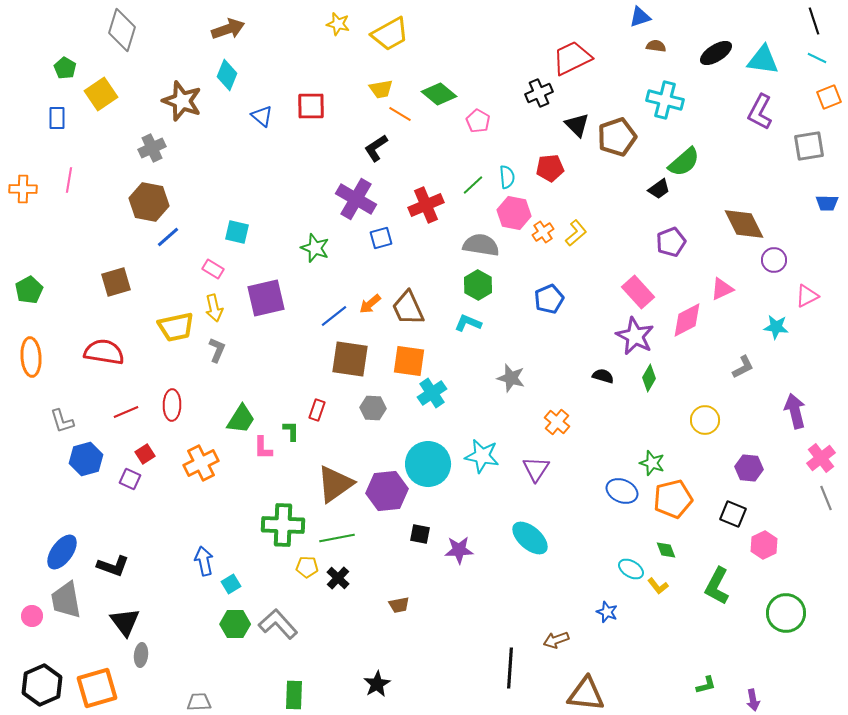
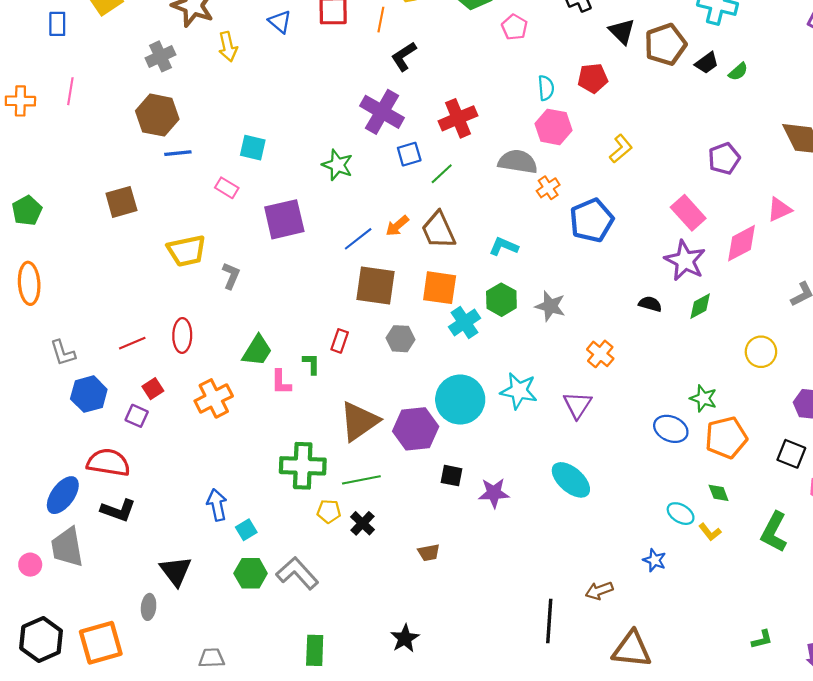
orange line: (400, 114) -> (381, 20), moved, turned 70
green semicircle: (684, 162) -> (738, 72), size x0.6
green line: (473, 185) -> (442, 174), moved
black trapezoid: (659, 189) -> (707, 63), moved
orange cross: (543, 232) -> (548, 188), moved
blue line: (168, 237) -> (178, 153), turned 35
green hexagon: (478, 285) -> (501, 300), moved
blue pentagon: (549, 299) -> (592, 220), size x1.4
yellow arrow: (214, 308) -> (228, 47), moved
red semicircle: (104, 352) -> (108, 463), moved
green diamond: (649, 378) -> (700, 306), turned 32
black triangle: (125, 622) -> (176, 571), moved

